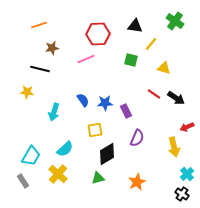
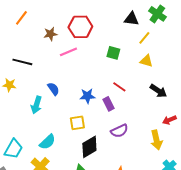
orange line: (39, 25) -> (21, 18), turned -35
black triangle: (135, 26) -> (131, 19), moved
yellow line: (151, 44) -> (144, 38), moved
brown star: (52, 48) -> (50, 34), moved
red line: (154, 94) -> (119, 87), moved
blue semicircle: (83, 100) -> (53, 89), moved
purple semicircle: (137, 138) -> (119, 131), turned 42

